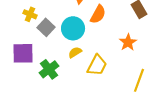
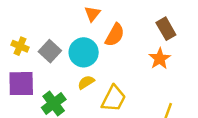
yellow cross: (30, 14) -> (20, 46), moved
orange star: (128, 42) -> (160, 59), moved

